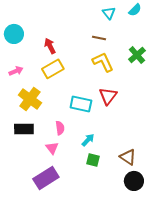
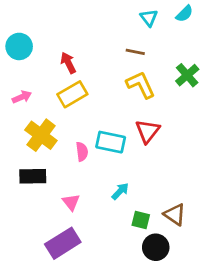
pink semicircle: (60, 128) -> (82, 152), moved
green square: (93, 160) -> (141, 220), moved
black circle: (134, 181) -> (156, 247), moved

